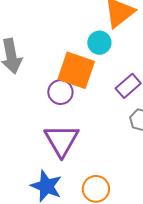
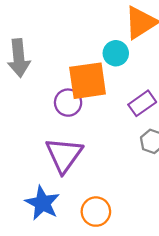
orange square: (76, 70) -> (88, 81), turned -33

